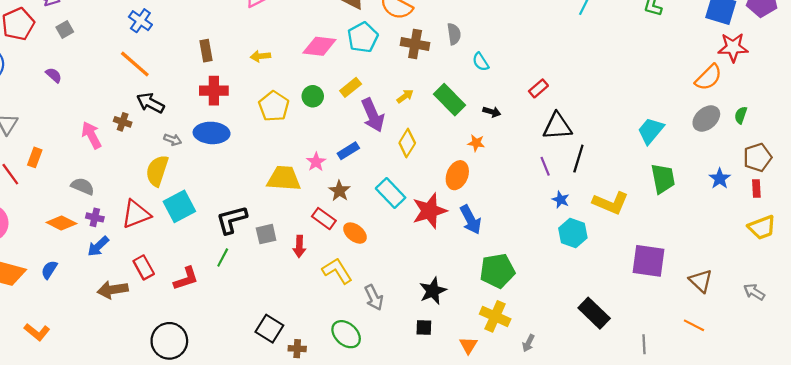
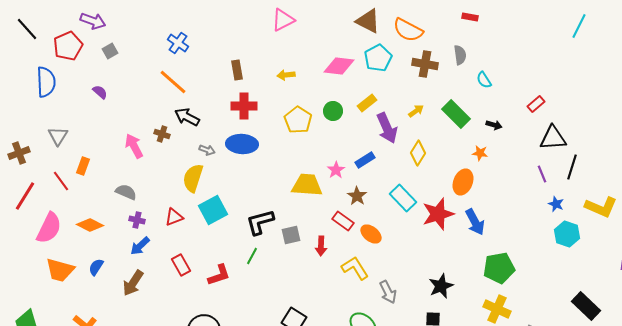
red triangle: (136, 214) -> (174, 217), size x0.7
orange diamond: (61, 223) -> (90, 225), moved
brown arrow: (113, 290) -> (133, 283), moved, turned -48

